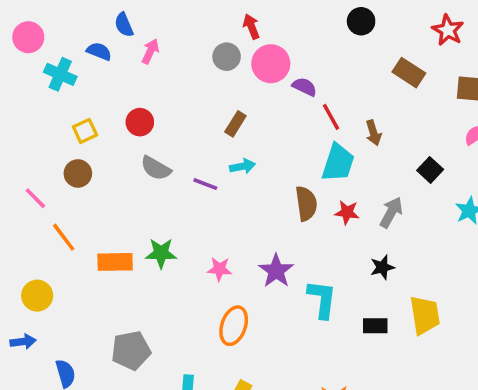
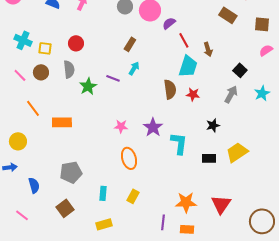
cyan cross: (60, 74) -> (23, 40), moved
purple semicircle: (304, 87) -> (169, 23), turned -64
yellow square: (85, 131) -> (45, 48), turned 32
cyan arrow: (242, 166) -> (134, 68), turned -48
gray semicircle: (156, 168) -> (69, 69), moved, turned -126
pink line: (35, 198) -> (20, 75), moved
gray arrow: (391, 212) -> (231, 94), moved
green star: (161, 253) -> (88, 86), moved, turned -30
yellow trapezoid: (425, 315) -> (237, 152), turned -115
orange ellipse: (234, 326) -> (129, 158), turned -35

